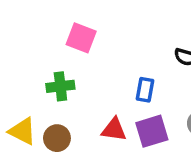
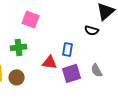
red triangle: (114, 129) -> (50, 62), moved

